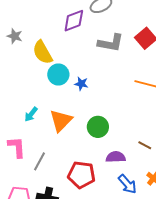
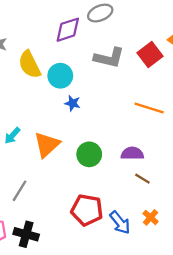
cyan circle: (58, 74) -> (60, 76), moved
purple semicircle: (116, 157) -> (132, 153), moved
red pentagon: (81, 175) -> (87, 210), moved

